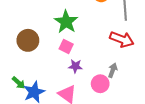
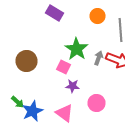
green star: (66, 22) -> (76, 49), moved
gray arrow: (113, 70) -> (98, 58), moved

